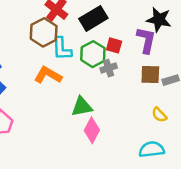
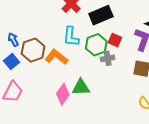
brown hexagon: (44, 32) -> (33, 50), moved
pink diamond: (92, 130) -> (63, 94), moved

